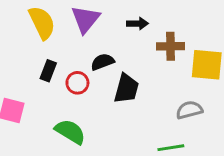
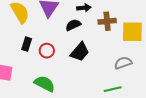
black semicircle: (102, 62) -> (73, 25), moved
black trapezoid: (126, 89) -> (80, 52), turned 30

